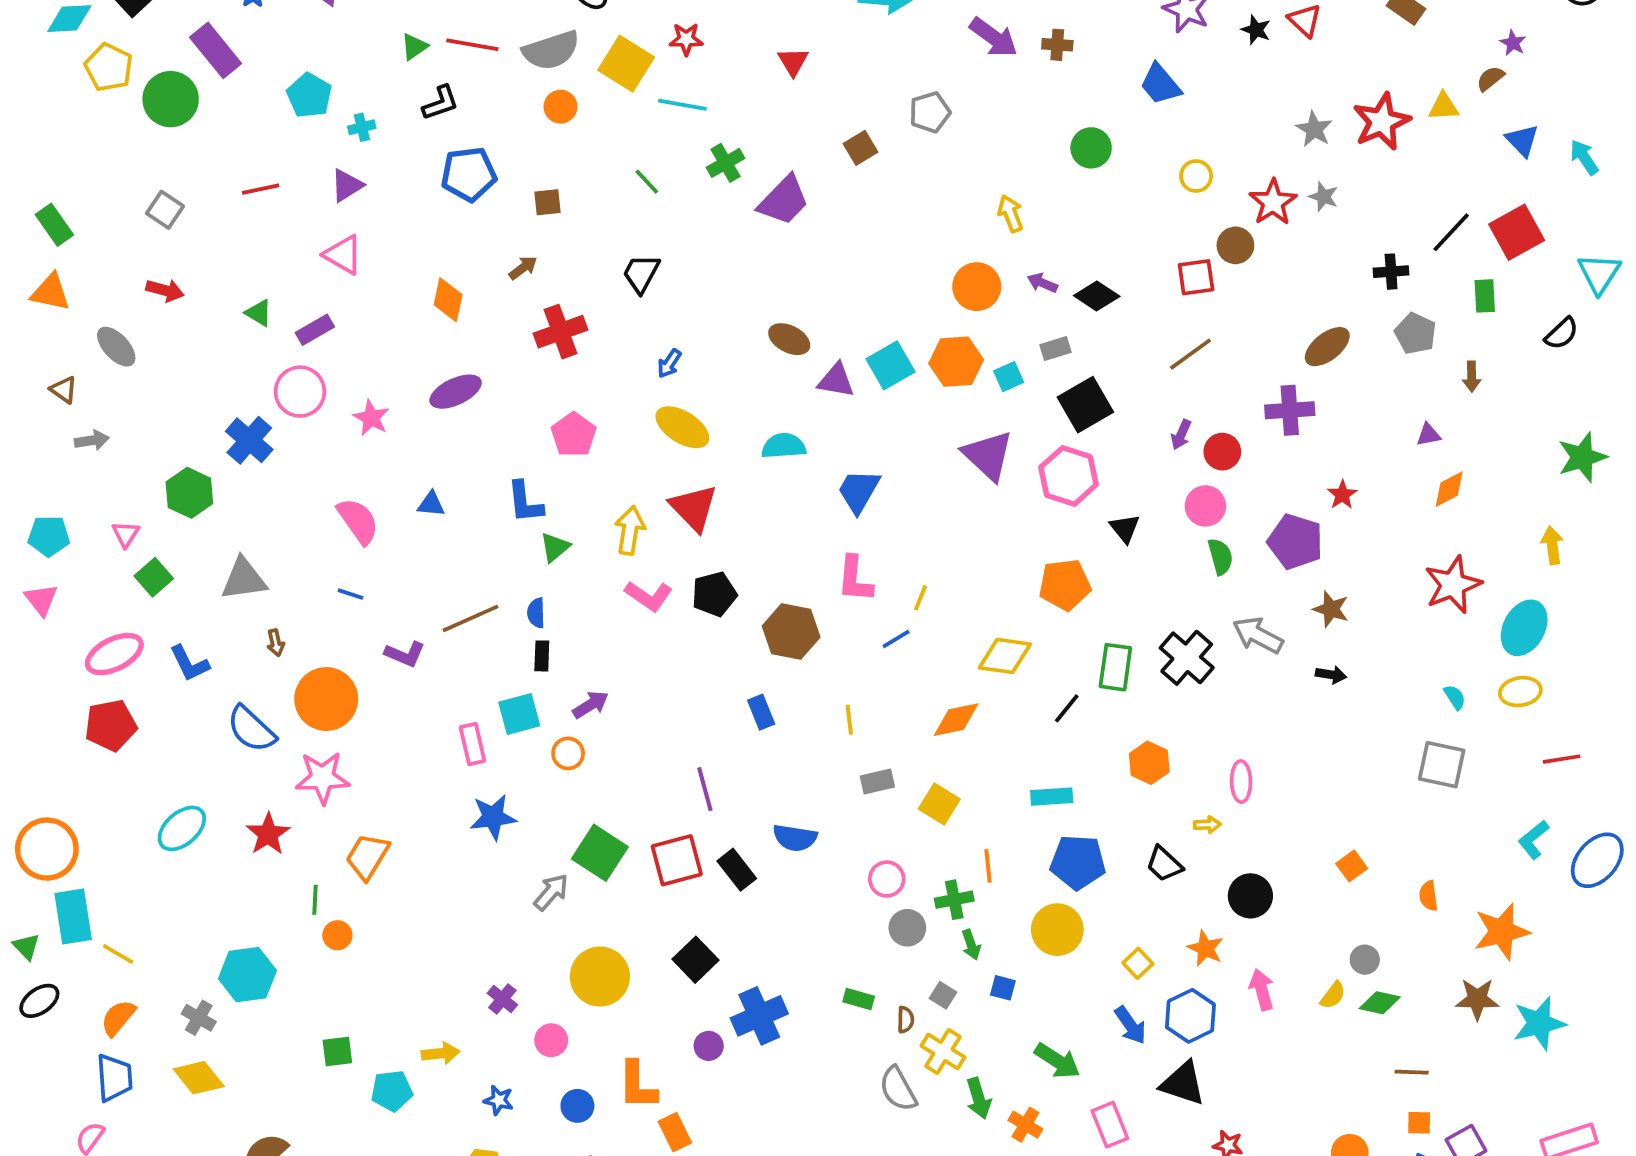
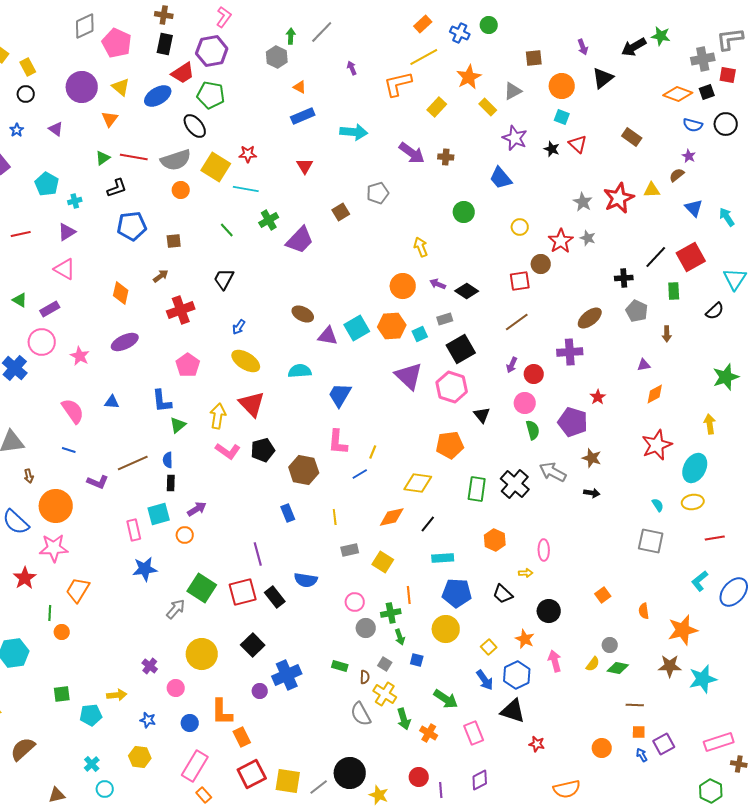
black line: (1067, 708) -> (428, 524), moved

